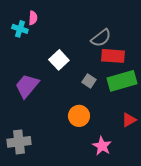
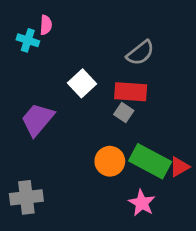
red rectangle: (113, 56) -> (131, 92), moved
green rectangle: (122, 81) -> (150, 161), moved, turned 44

